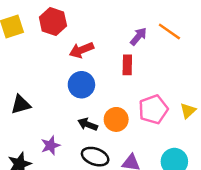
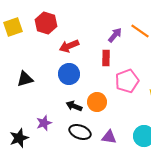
black triangle: (21, 105) -> (25, 79), moved
pink pentagon: (153, 110) -> (127, 81), moved

